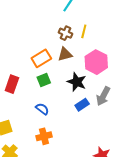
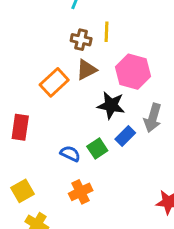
green square: (44, 80) -> (97, 148), moved

